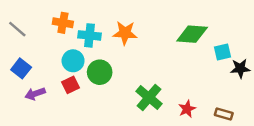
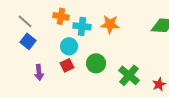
blue square: (21, 68) -> (28, 41), moved
green circle: (100, 72) -> (96, 63), moved
purple arrow: (35, 94) -> (39, 72), turned -77

